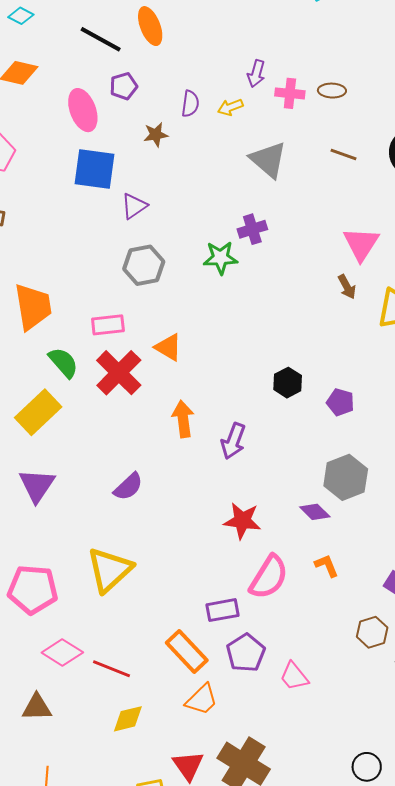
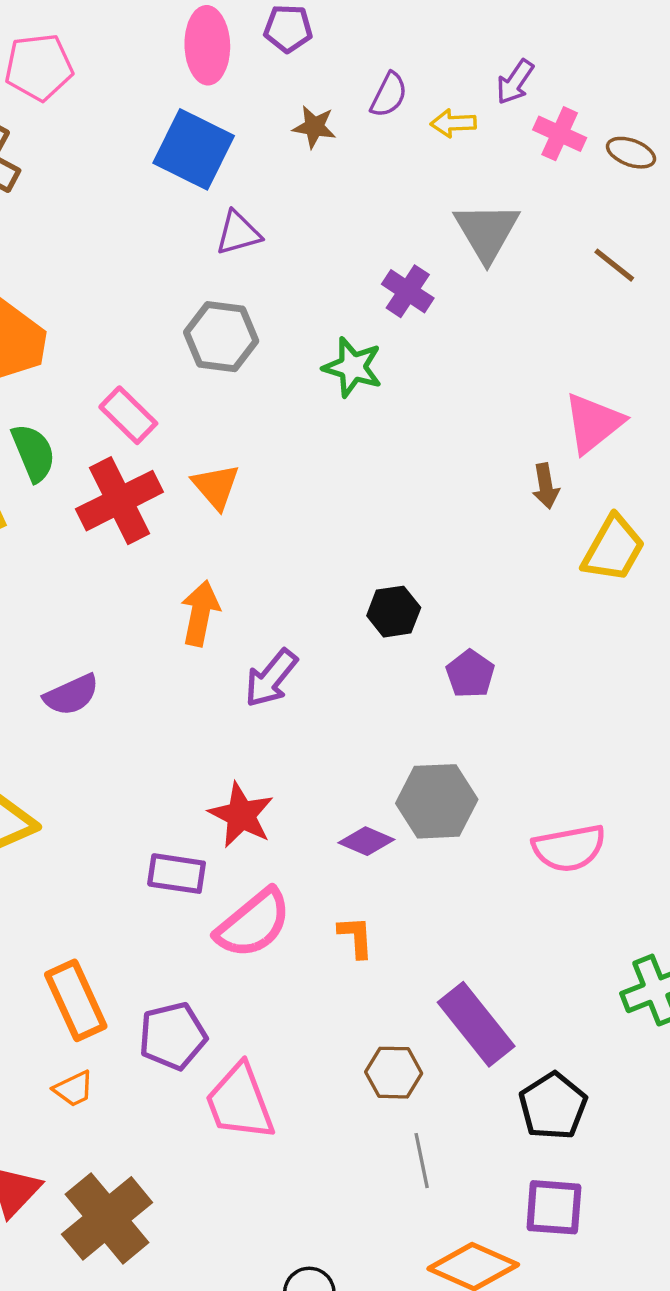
purple cross: (252, 229) -> (408, 291), moved, turned 32
pink rectangle: (108, 325) -> (128, 415), turned 32
purple diamond: (315, 512) -> (366, 841), turned -40
purple rectangle: (222, 610) -> (177, 874), moved
pink trapezoid: (294, 676) -> (240, 1102), size x1.5
orange trapezoid: (202, 700) -> (74, 1089), size x0.7

